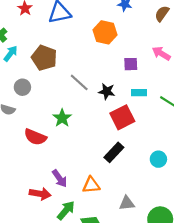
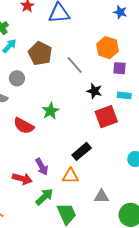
orange hexagon: (105, 32) -> (108, 48), moved
gray line: (79, 82) -> (75, 65), moved
black rectangle: (114, 152) -> (82, 151), moved

